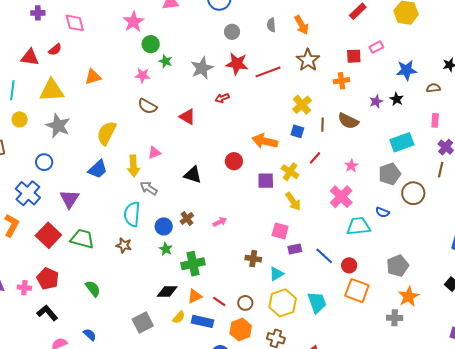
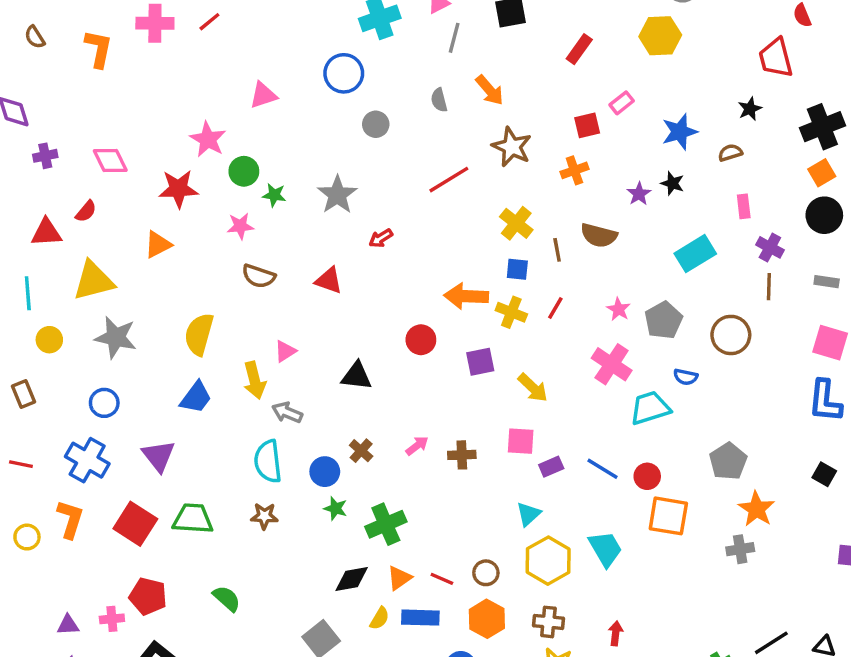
red star: (237, 64) -> (178, 189), moved
yellow cross: (290, 172) -> (511, 312), moved
gray pentagon: (390, 174) -> (664, 320), moved
brown cross: (253, 259) -> (462, 455), moved

